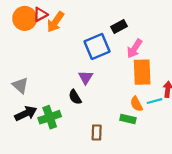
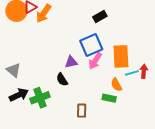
blue square: (97, 46) -> (91, 45), moved
pink arrow: (135, 49) -> (95, 61), moved
purple triangle: (86, 77) -> (71, 62), turned 48
cyan line: (154, 101) -> (132, 73), moved

